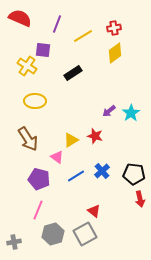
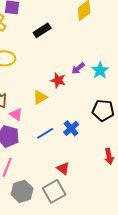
red star: (95, 136) -> (58, 80), moved
pink triangle: (57, 157) -> (16, 114), moved
black pentagon: (134, 174) -> (103, 110), moved

